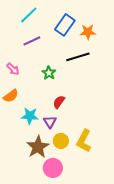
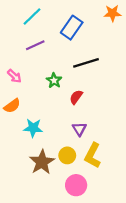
orange star: (88, 32) -> (112, 13), moved
red semicircle: (59, 102) -> (76, 97), moved
purple triangle: (50, 122) -> (79, 129), moved
pink circle: (53, 168) -> (76, 185), moved

